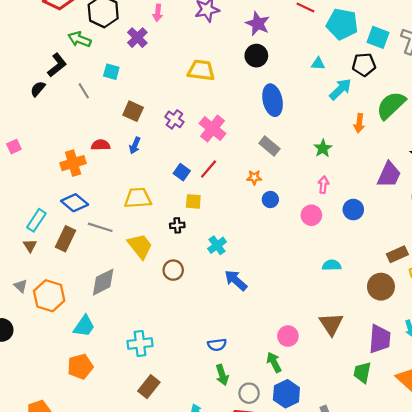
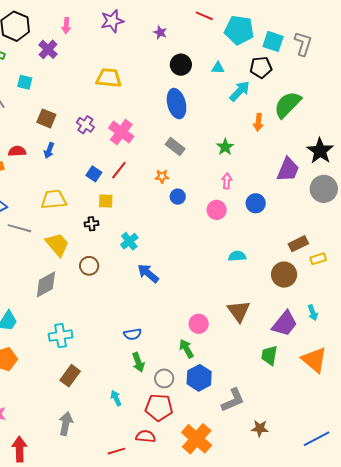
purple star: (258, 24) -> (160, 32), size x0.6
black circle: (256, 56) -> (181, 65), moved
gray diamond: (103, 282) -> (46, 284), moved
purple trapezoid: (380, 339) -> (285, 324), turned 36

